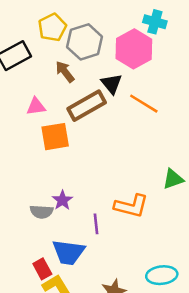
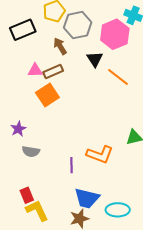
brown rectangle: (87, 106) -> (53, 72), moved, size x0.7
orange square: (55, 137) -> (47, 95), turned -30
purple star: (62, 200) -> (18, 129), moved
blue trapezoid: (68, 252) -> (87, 198), moved

